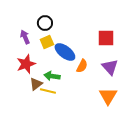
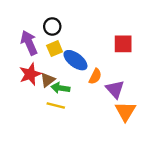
purple arrow: (25, 37) -> (29, 43), size x1.5
purple triangle: (110, 67) -> (115, 89), moved
brown triangle: (36, 84) -> (48, 80), moved

